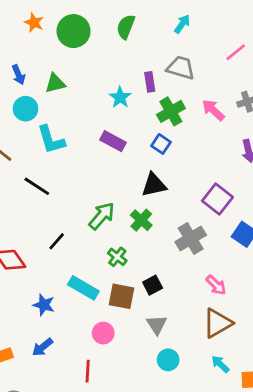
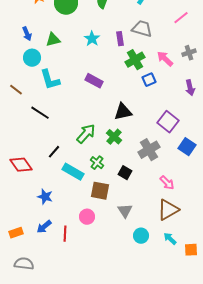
cyan star: (120, 97) -> (92, 39), moved
blue square: (161, 144) -> (149, 80), moved, turned 32
black square: (153, 285) -> (125, 173), moved, turned -32
cyan rectangle: (83, 288) -> (73, 172), moved
cyan circle: (168, 360) -> (141, 236), moved
red line: (88, 371) -> (65, 234), moved

